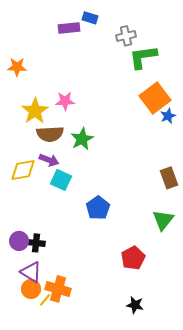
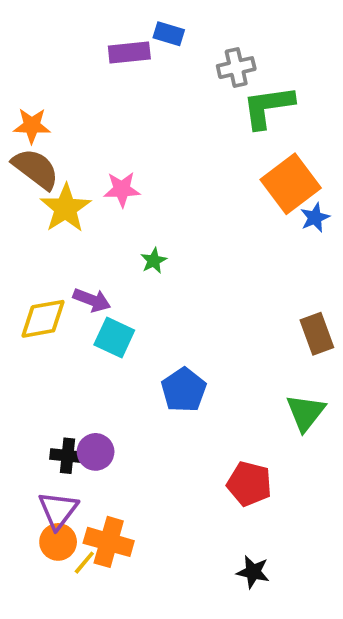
brown semicircle: (50, 134) -> (36, 169), moved, turned -140
green star: (82, 139) -> (154, 261), size x0.6
purple circle: (19, 241) -> (96, 452), moved
red pentagon: (133, 258) -> (249, 484), turned -30
purple triangle: (31, 272) -> (58, 510), turned 35

